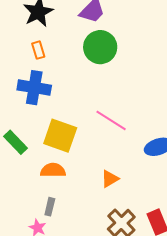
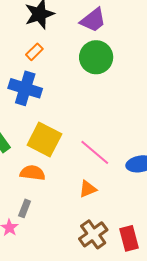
orange rectangle: (38, 50) -> (34, 52), turned 54
pink line: (111, 120) -> (95, 152), moved

